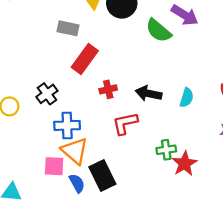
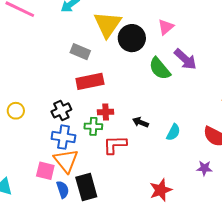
red rectangle: (85, 59) -> (90, 81), turned 32
black arrow: (149, 93) -> (140, 122), size x0.7
black cross: (47, 94) -> (61, 110), moved
green cross: (166, 150) -> (93, 126), moved

